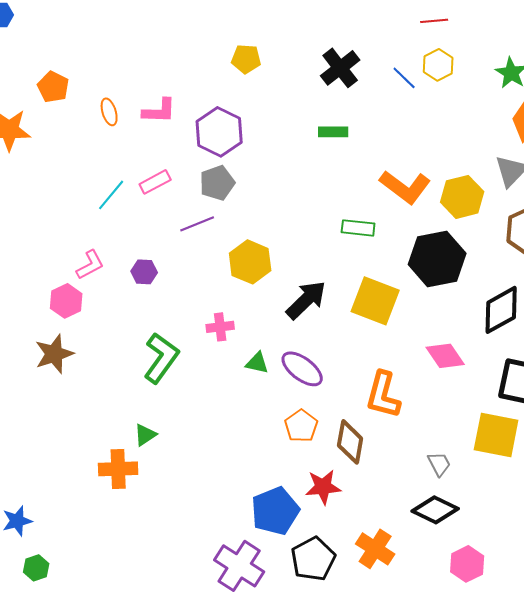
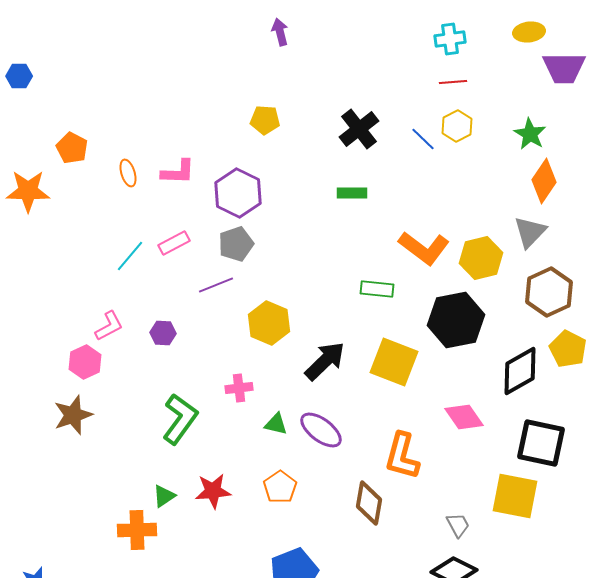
orange pentagon: (301, 426) -> (280, 487), moved
red star: (323, 487) -> (213, 491), moved

